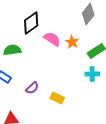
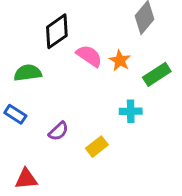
cyan cross: (92, 74) -> (131, 111), moved
yellow rectangle: (57, 98) -> (97, 147), turned -64

